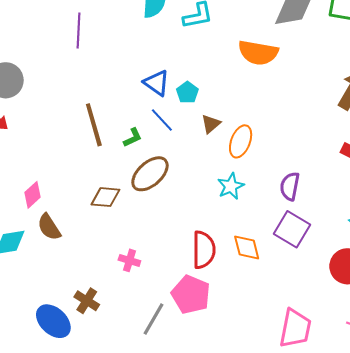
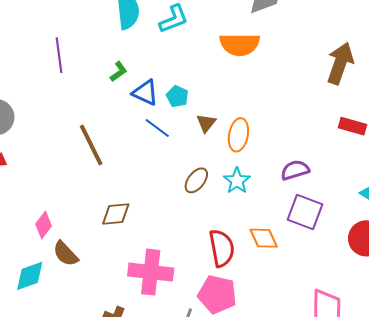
green L-shape: (133, 138) -> (119, 72), moved
brown ellipse: (150, 174) -> (196, 180), moved, size x0.7
purple semicircle: (290, 186) -> (295, 170), turned 72
pink cross: (129, 260) -> (151, 272), size x2.0

